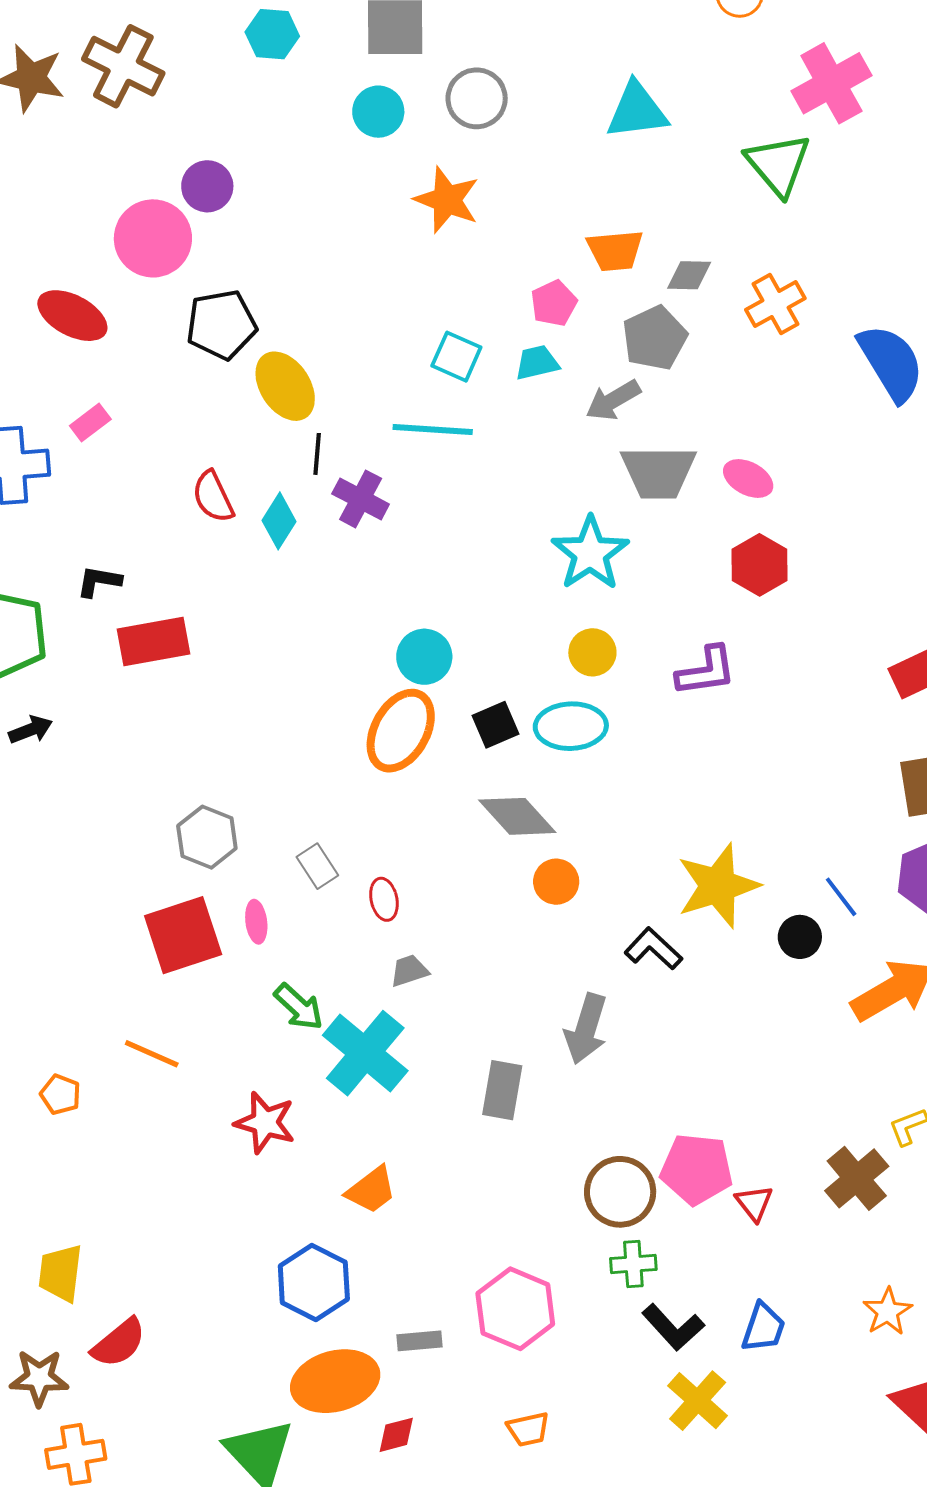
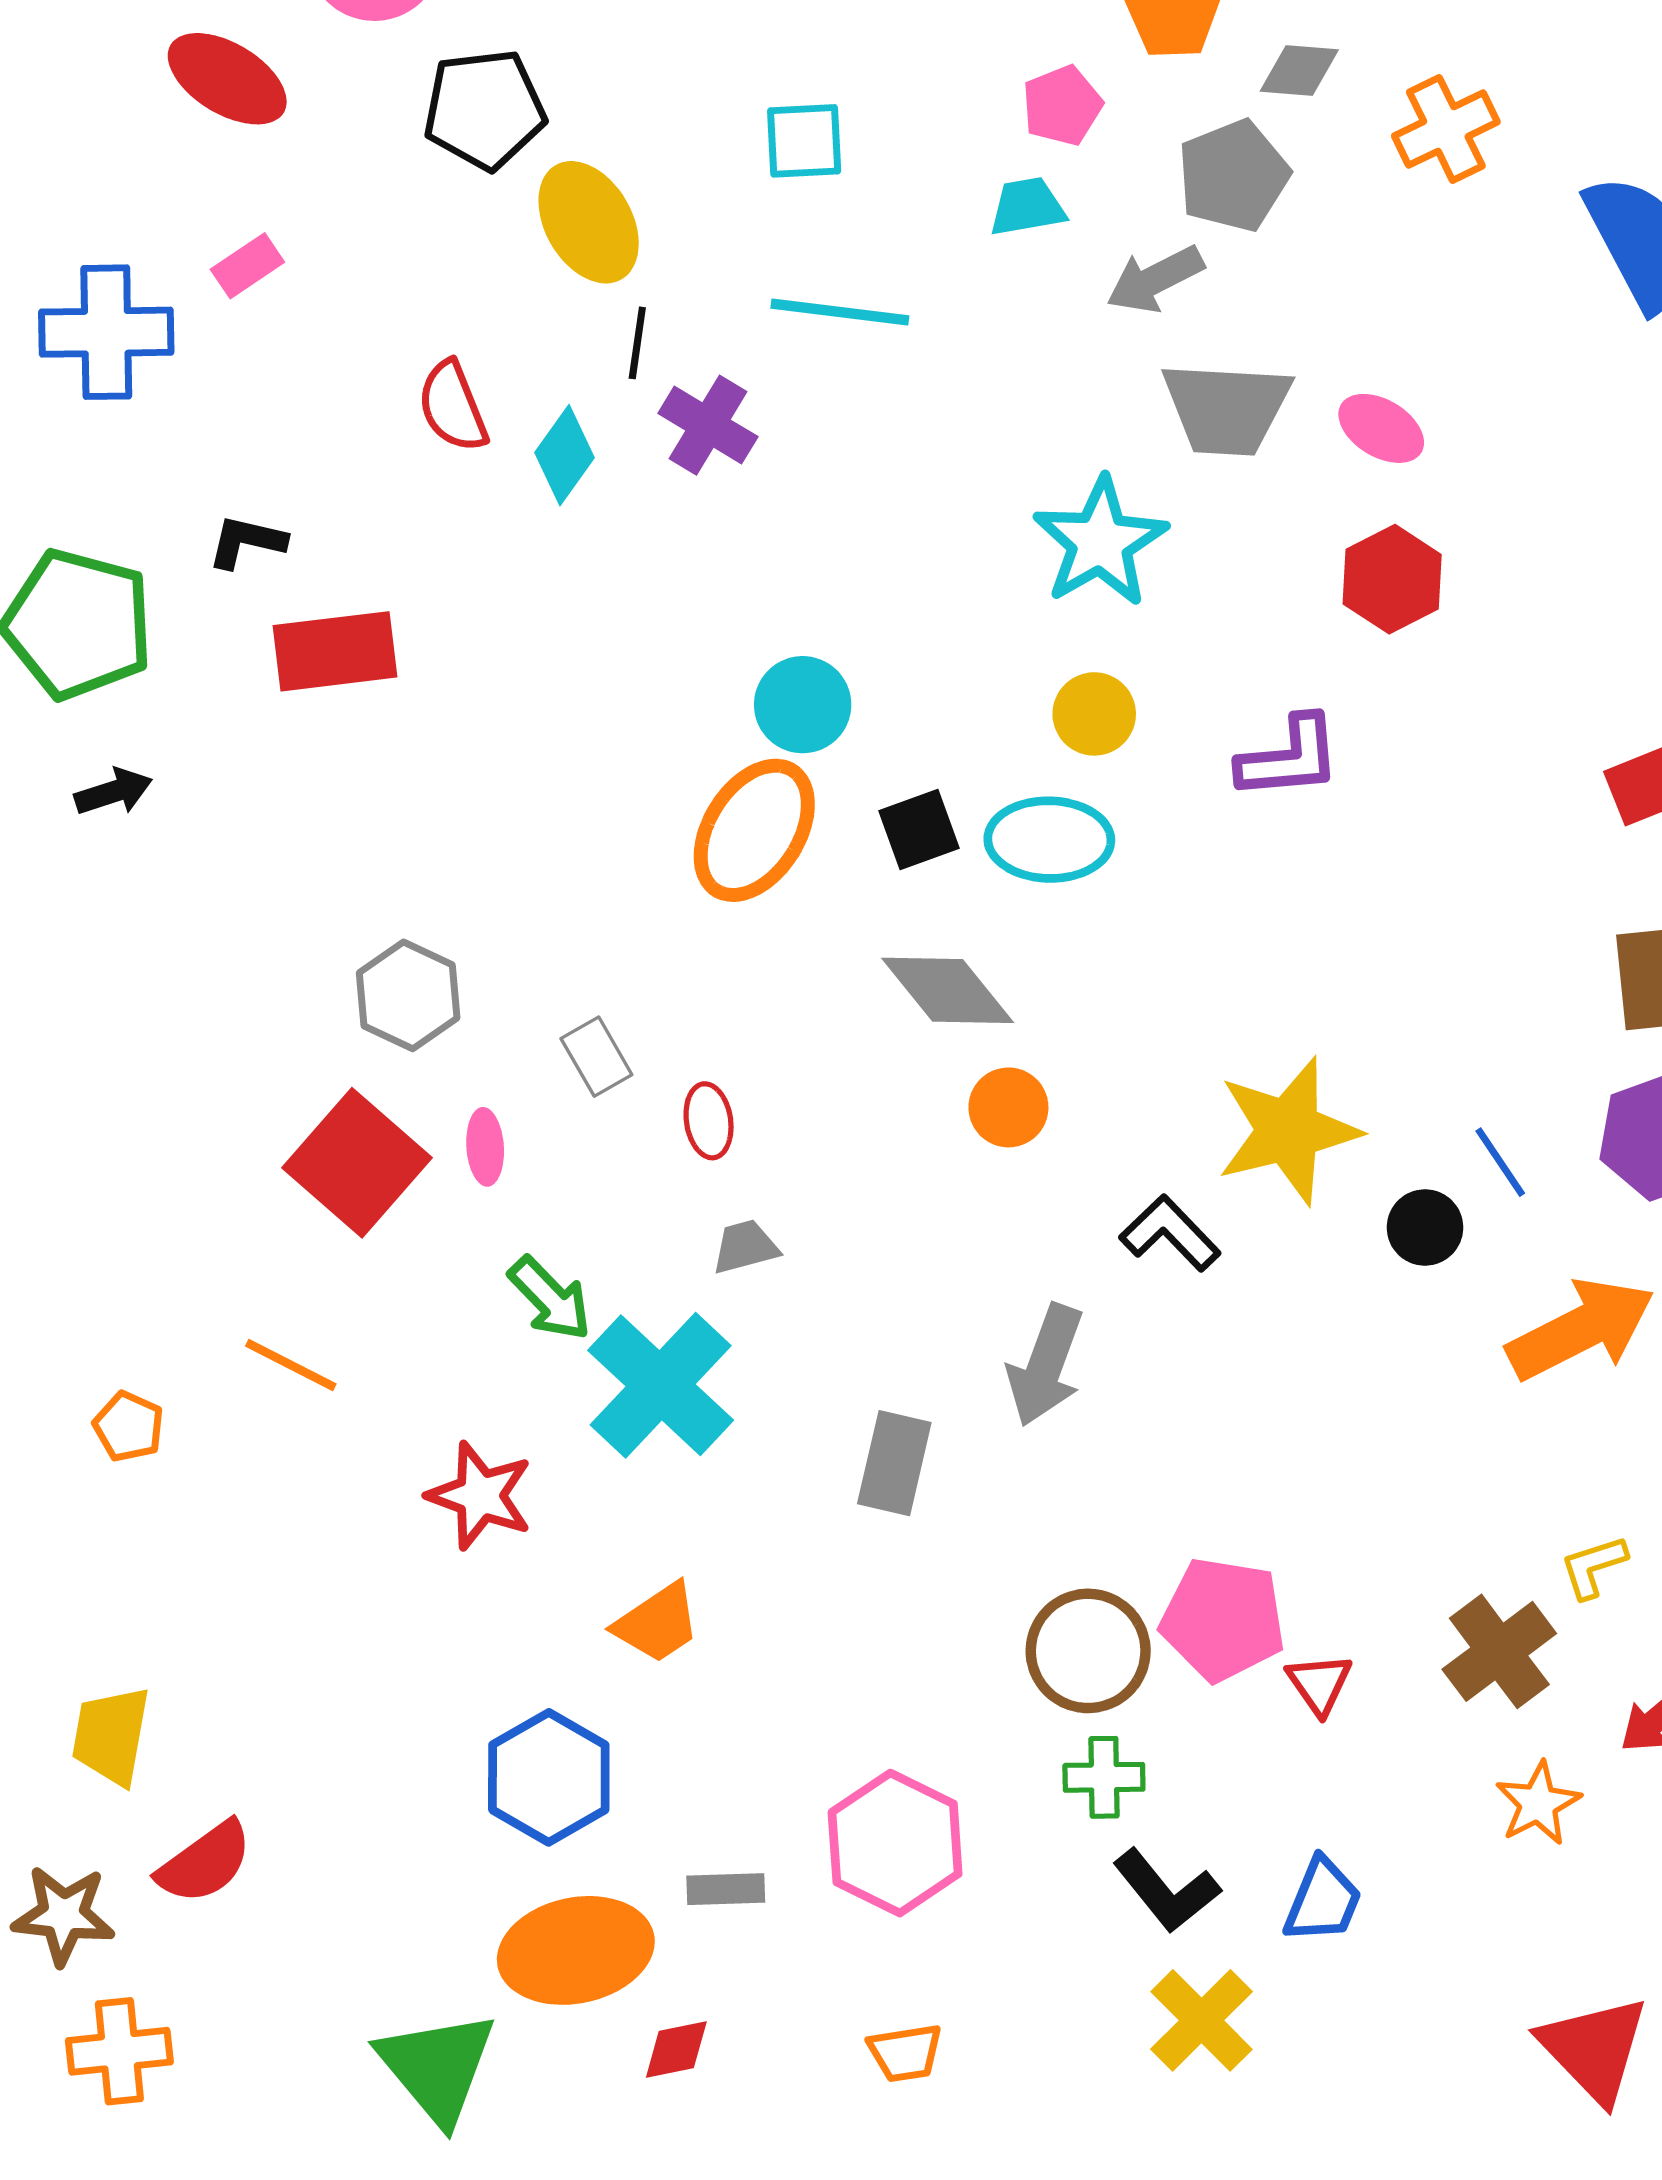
cyan square: (456, 357) -> (804, 141), moved, turned -30
red square: (183, 935) -> (357, 1163), turned -34
orange star: (888, 1312) -> (1538, 1803), moved

